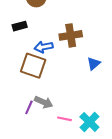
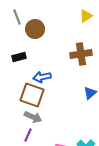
brown cross: (71, 35) -> (81, 54), moved
gray arrow: (44, 102) -> (33, 117), moved

